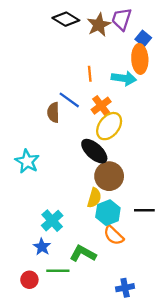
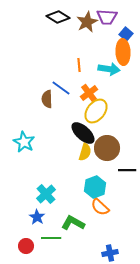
purple trapezoid: (122, 19) -> (107, 17), turned -105
brown circle: (109, 176) -> (107, 148), moved
yellow semicircle: (94, 198) -> (85, 152), moved
black line: (144, 210) -> (127, 170), moved

